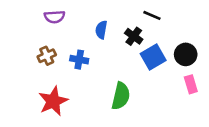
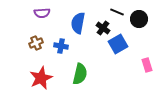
blue semicircle: (101, 30) -> (78, 23), size x1.5
black circle: (186, 54) -> (139, 19), moved
green semicircle: (121, 96) -> (80, 74), moved

